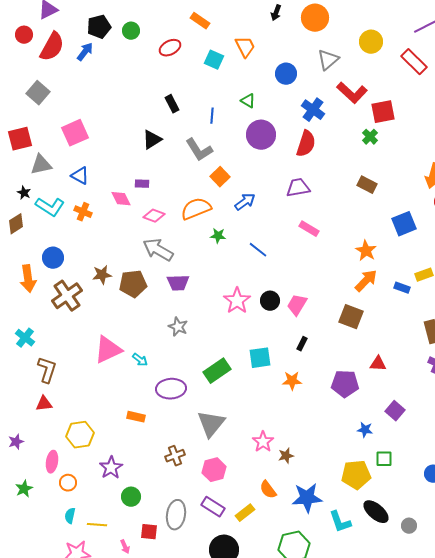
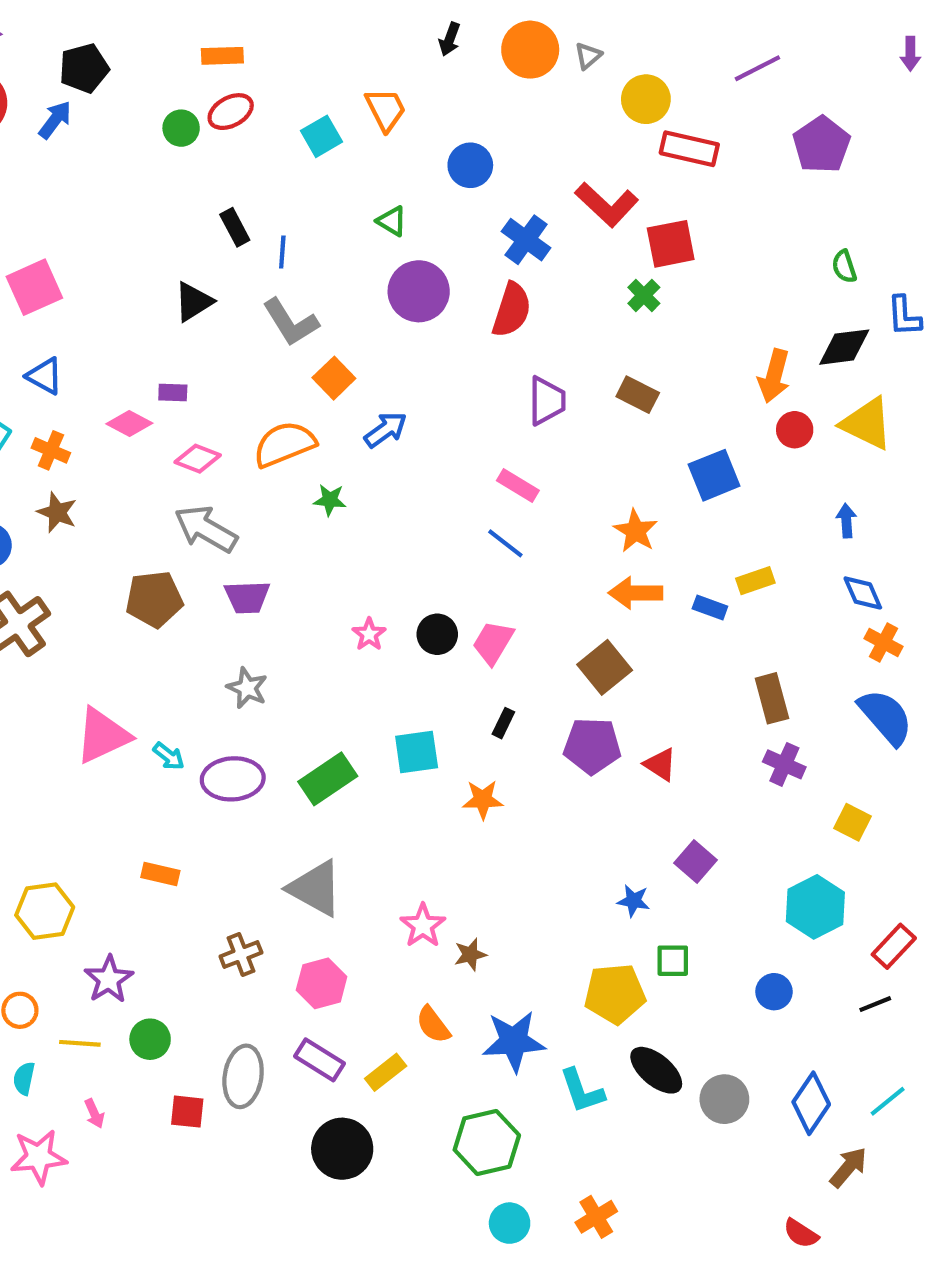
orange rectangle: (200, 21) -> (222, 56), moved, turned -36
green circle: (131, 31) -> (181, 128), moved
cyan square: (214, 60) -> (322, 136), turned 36
gray triangle: (328, 60) -> (588, 56), moved, size x0.6
red rectangle: (414, 62) -> (689, 149), moved, turned -32
blue line: (212, 116) -> (282, 252), moved
purple trapezoid: (298, 188) -> (547, 401), moved, turned 100
pink diamond: (121, 199) -> (129, 424), turned -35
blue line: (258, 250) -> (505, 543), moved
brown star: (102, 275) -> (57, 512), moved, turned 30
orange arrow: (366, 281) -> (636, 593), turned -135
pink star: (237, 301) -> (369, 634), size x0.6
brown square: (351, 317) -> (605, 667), turned 30
red triangle: (378, 364) -> (660, 764), turned 30
purple pentagon: (345, 384) -> (592, 746), moved
purple ellipse: (171, 389) -> (233, 779), moved
gray triangle: (211, 424) -> (315, 888), turned -40
yellow line: (97, 525) -> (80, 1043), moved
gray circle: (409, 526) -> (724, 1099), size x1.5
pink arrow: (125, 547) -> (94, 1114), moved

